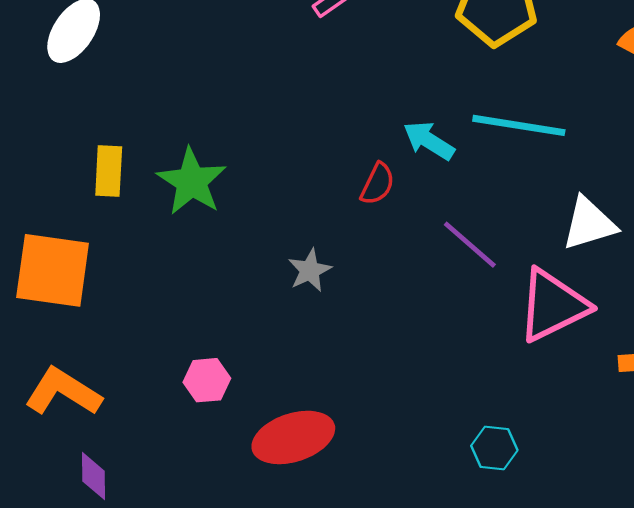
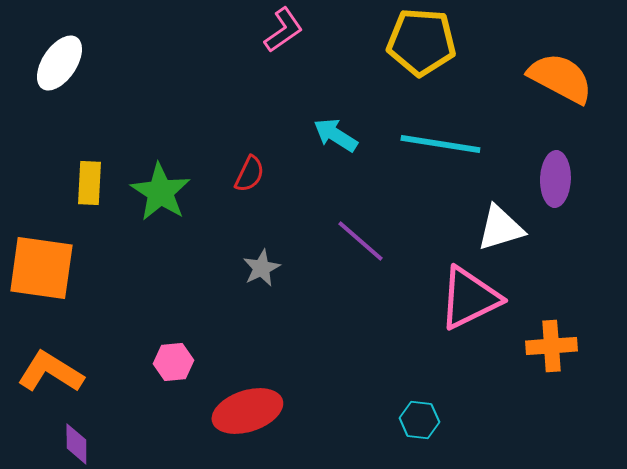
cyan arrow: (429, 141) -> (335, 135), moved
red semicircle: (377, 184) -> (249, 174), moved
purple line: (470, 245) -> (360, 241), moved

